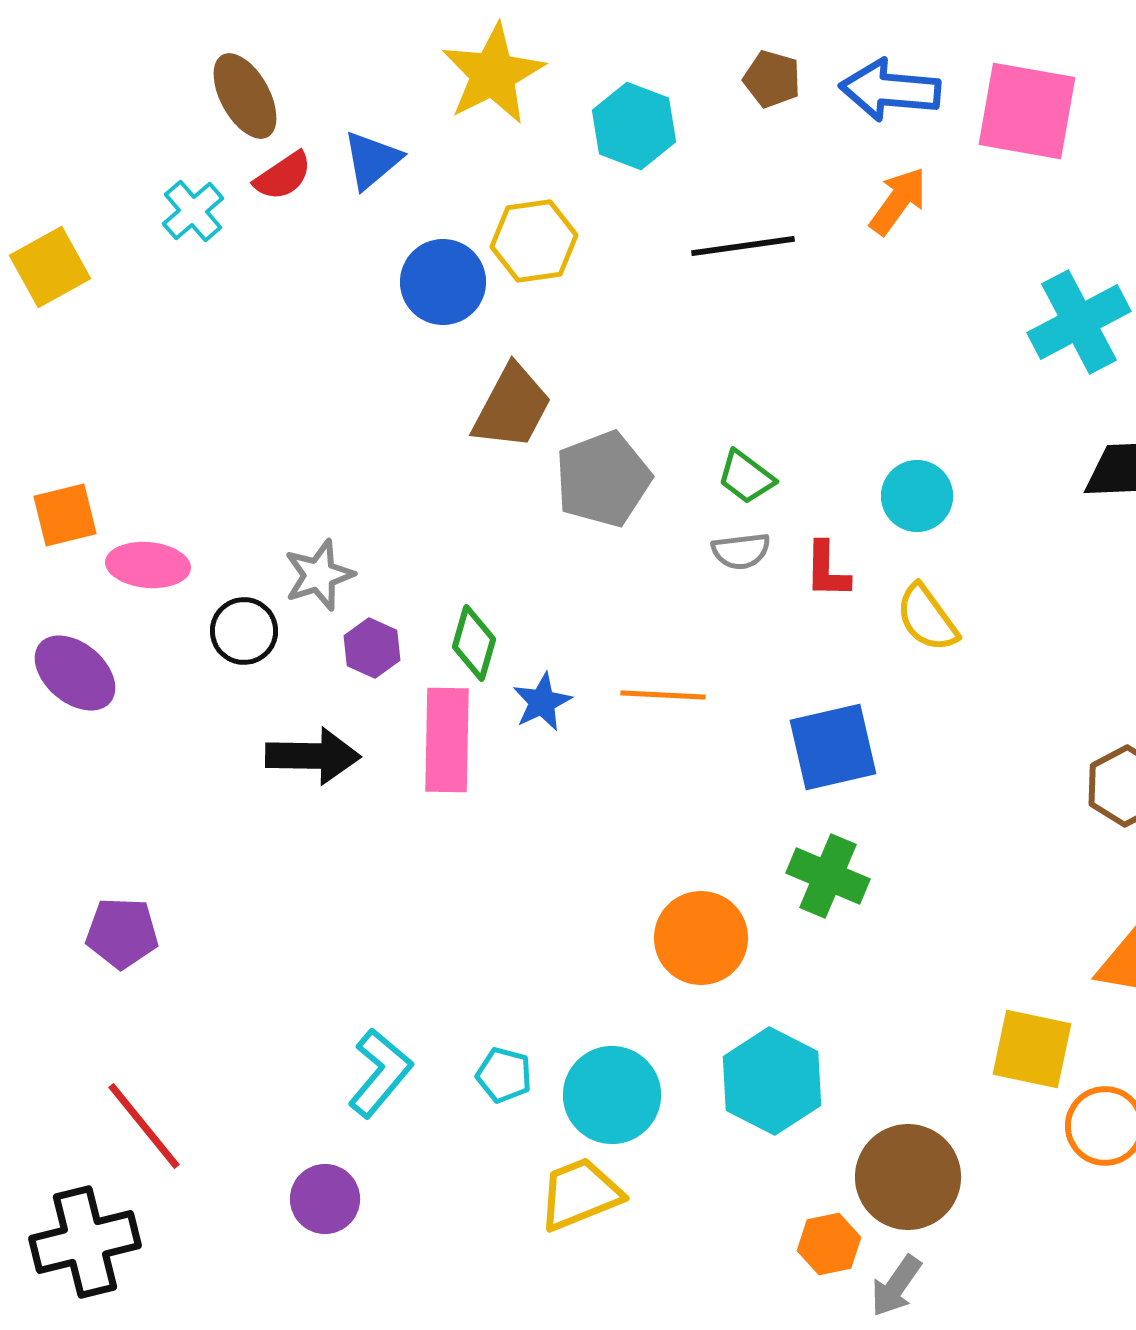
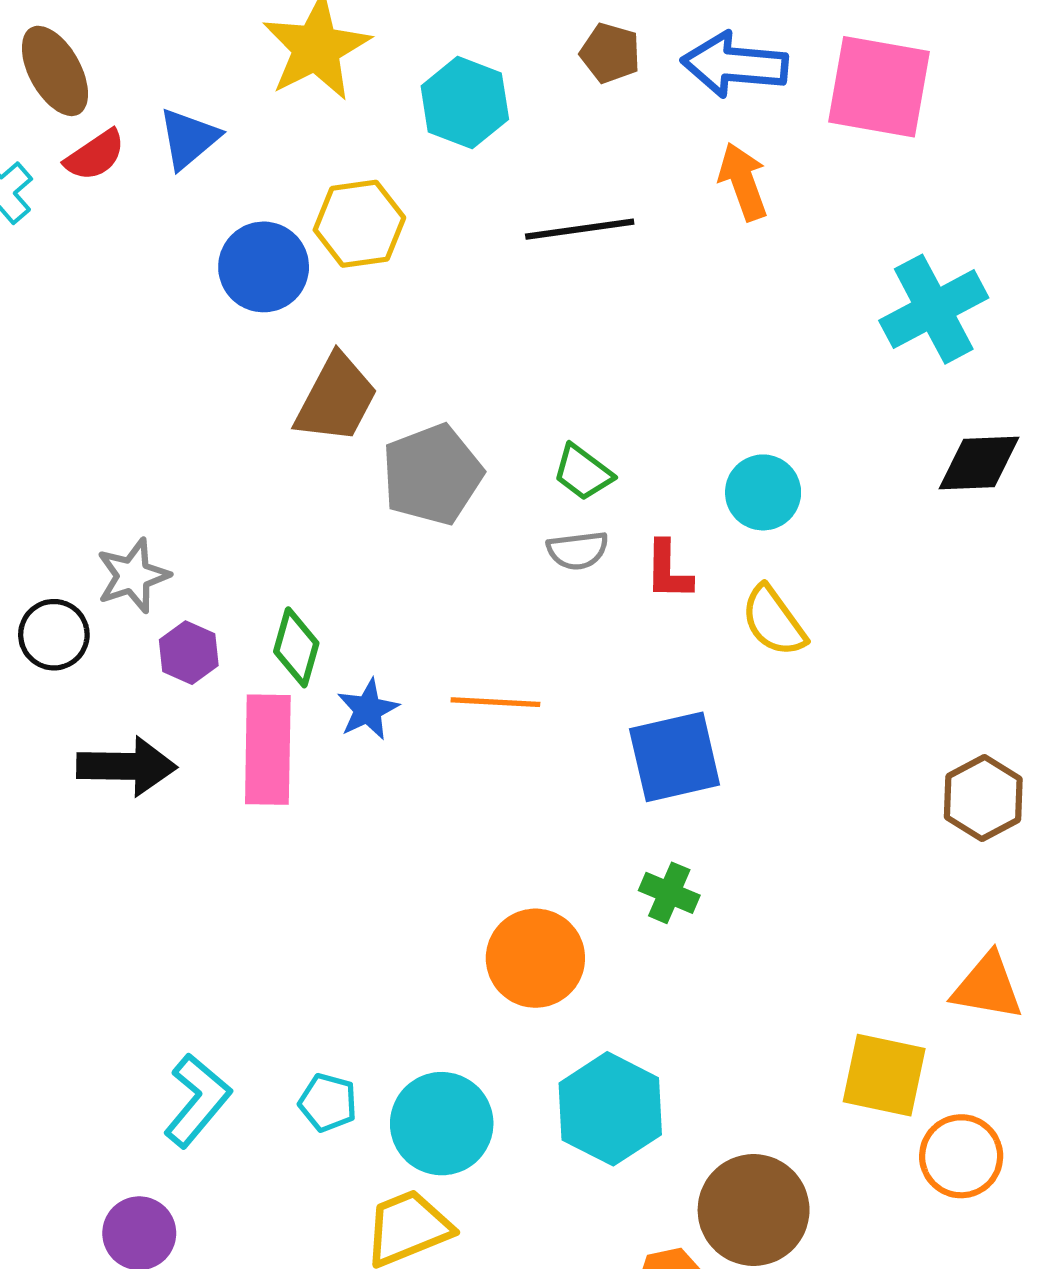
orange arrow: (898, 201) -> (743, 182), turned -56
green cross: (828, 876) -> (669, 893), size x0.7

